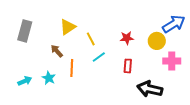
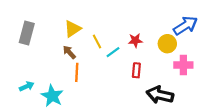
brown arrow: (57, 51) -> (69, 52), moved
cyan line: (99, 57) -> (113, 52), moved
cyan star: (49, 78) -> (52, 96), moved, size x1.5

